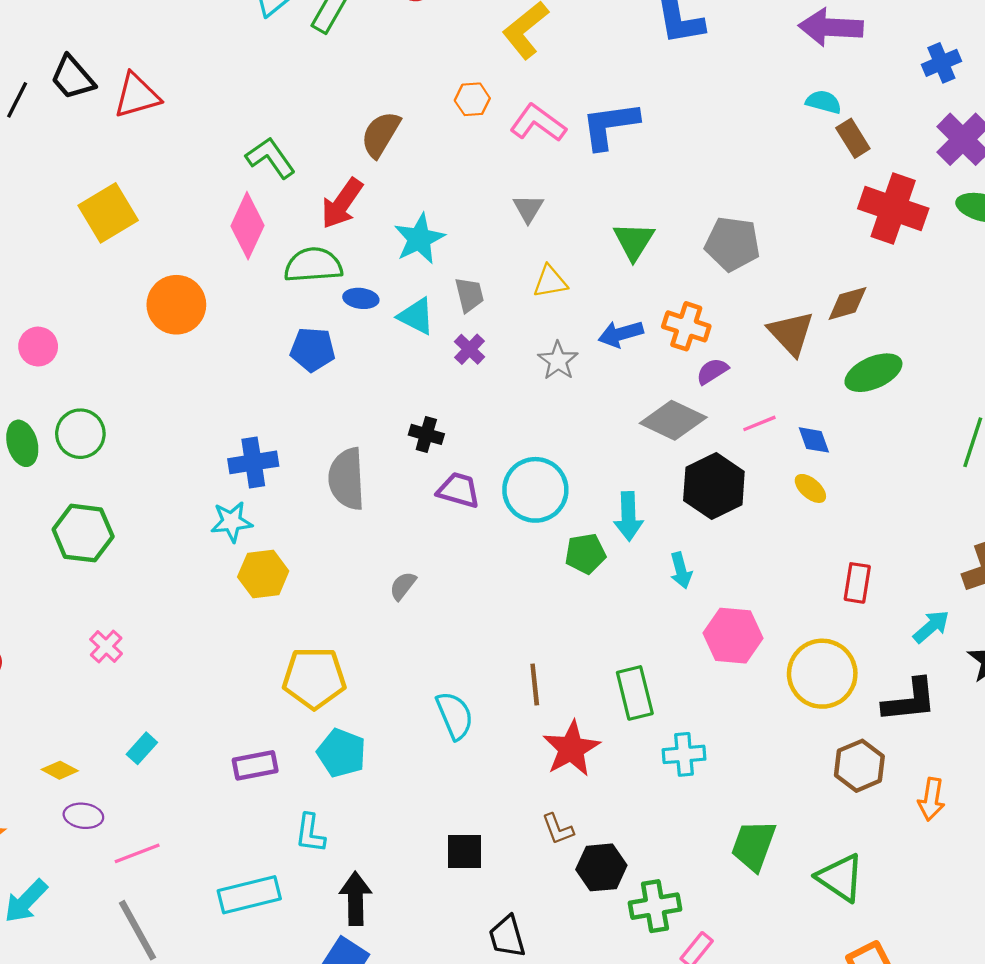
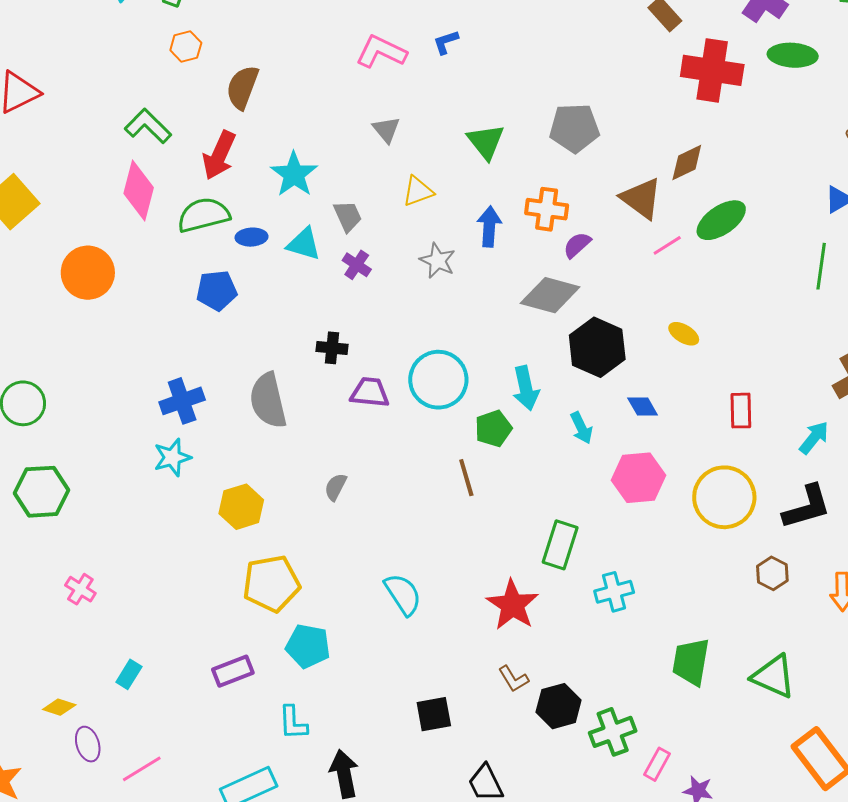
orange hexagon: (472, 99) -> (186, 47), moved
blue L-shape: (610, 125) -> (446, 42), size x0.5
blue arrow: (621, 334) -> (489, 226), turned 120
pink line: (759, 423) -> (667, 245), moved
blue diamond: (814, 440) -> (643, 406), moved
yellow hexagon: (263, 574) -> (241, 507), moved
brown line: (535, 684) -> (466, 478), moved
green rectangle: (635, 693) -> (560, 545), turned 42
brown hexagon: (859, 766) -> (772, 573), size x0.7
purple ellipse: (83, 816) -> (88, 744), turned 76

